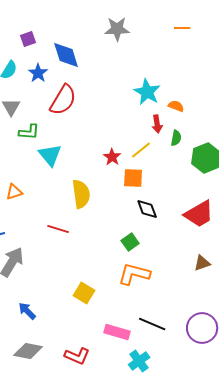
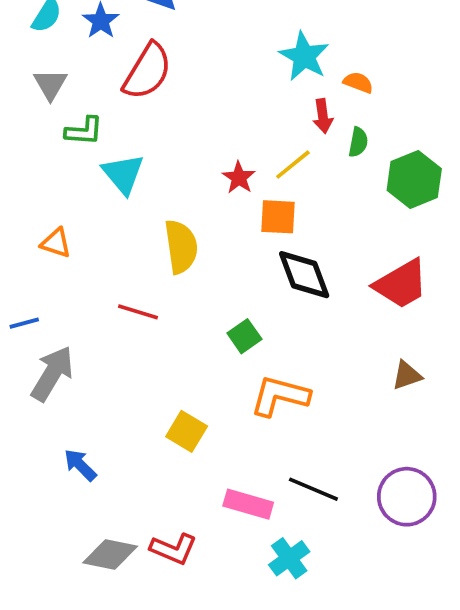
orange triangle: (14, 192) -> (56, 243), turned 36
black diamond: (147, 209) -> (304, 275), size x1.4
green square: (130, 242) -> (244, 336), moved
gray diamond: (28, 351) -> (110, 555), moved

